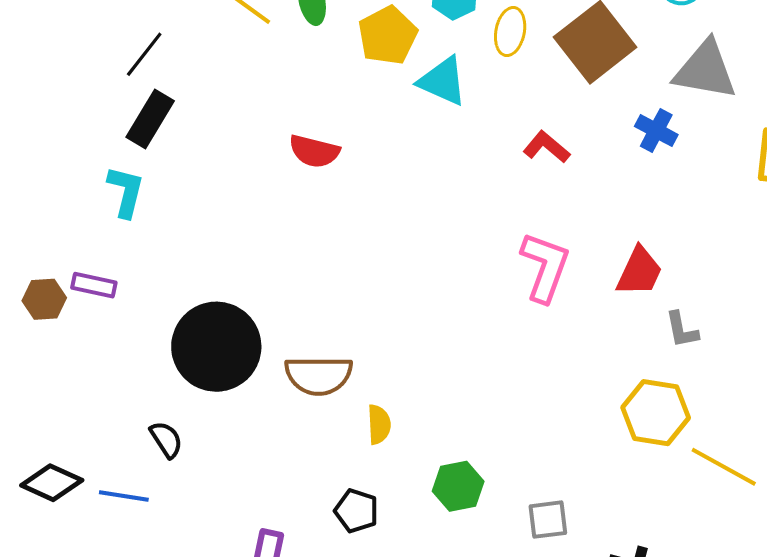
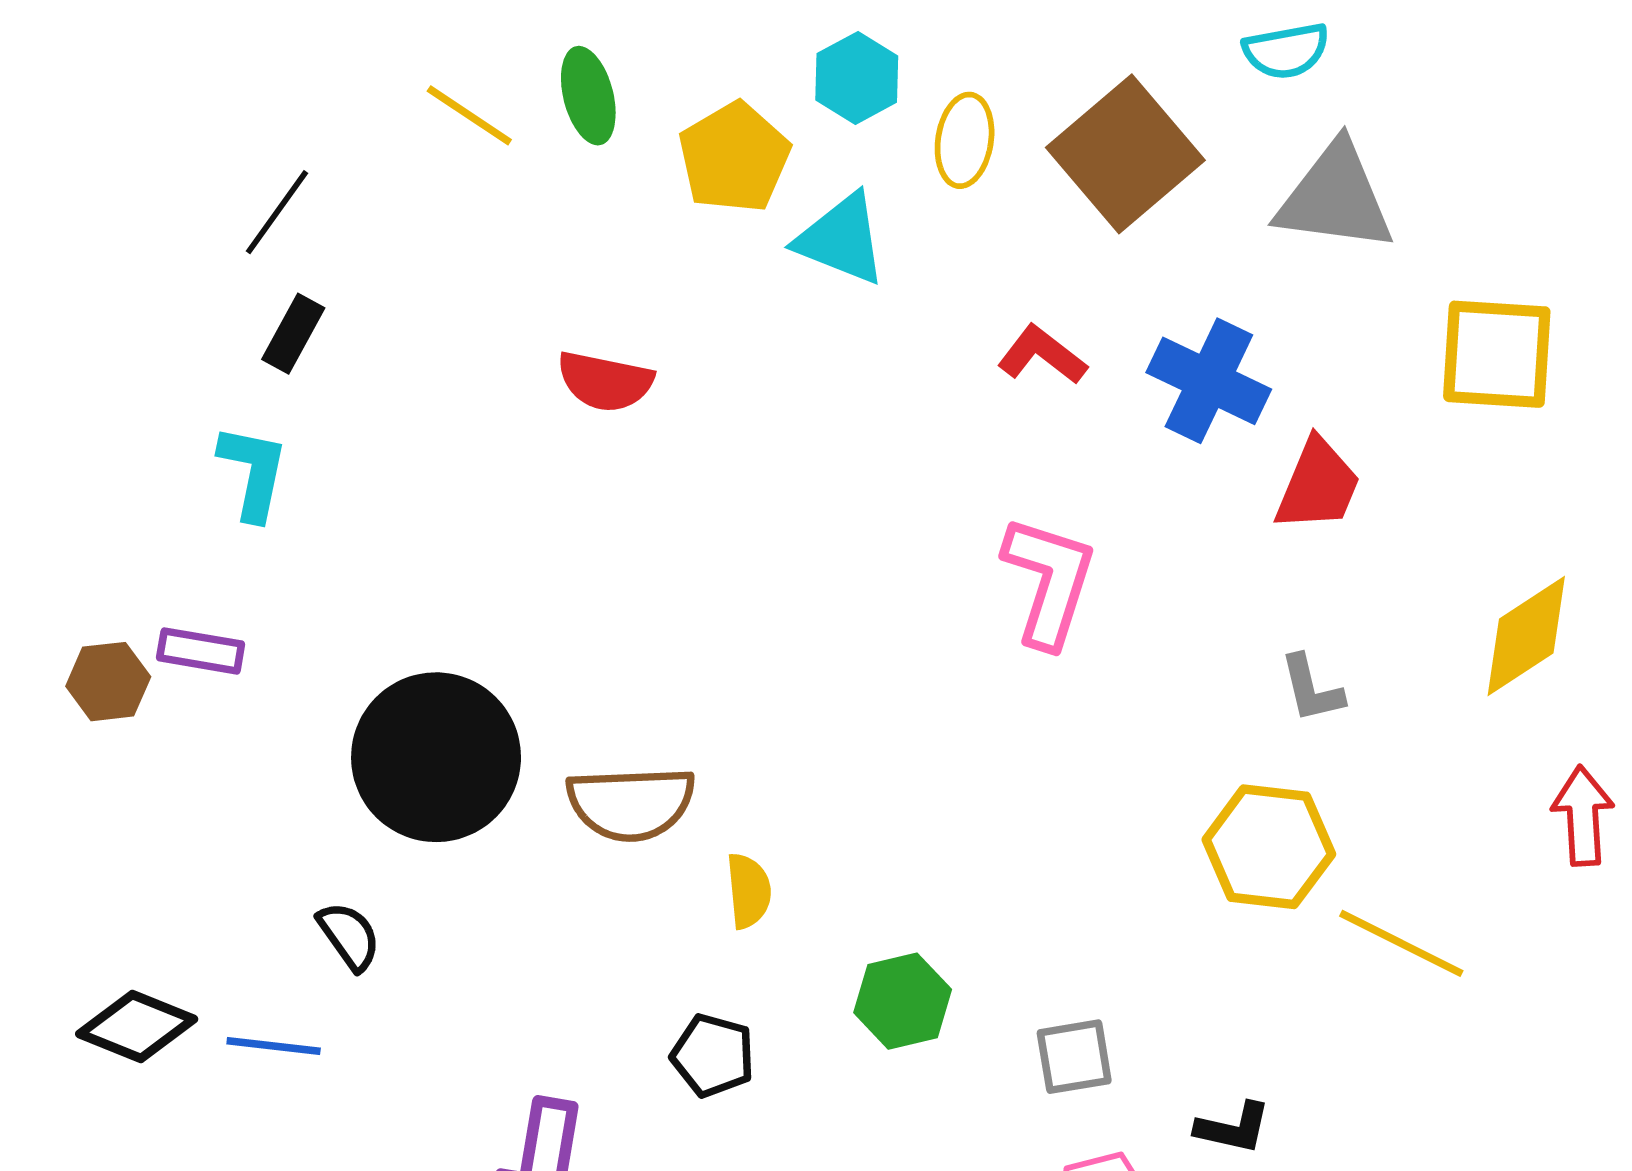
black rectangle: (150, 119) -> (293, 334), size x0.7
blue cross: (656, 130) -> (1209, 381), moved, size x1.5
red trapezoid: (639, 272) -> (1318, 485), moved

